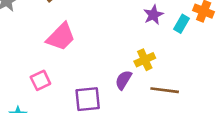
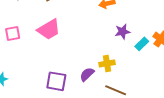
pink square: (40, 80) -> (13, 33), moved

